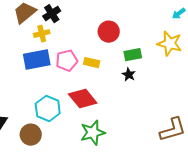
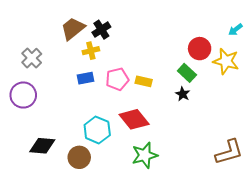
red circle: (109, 32) -> (200, 49), moved
green rectangle: (133, 55) -> (187, 73), turned 54
blue rectangle: (37, 60) -> (86, 78), size x0.6

